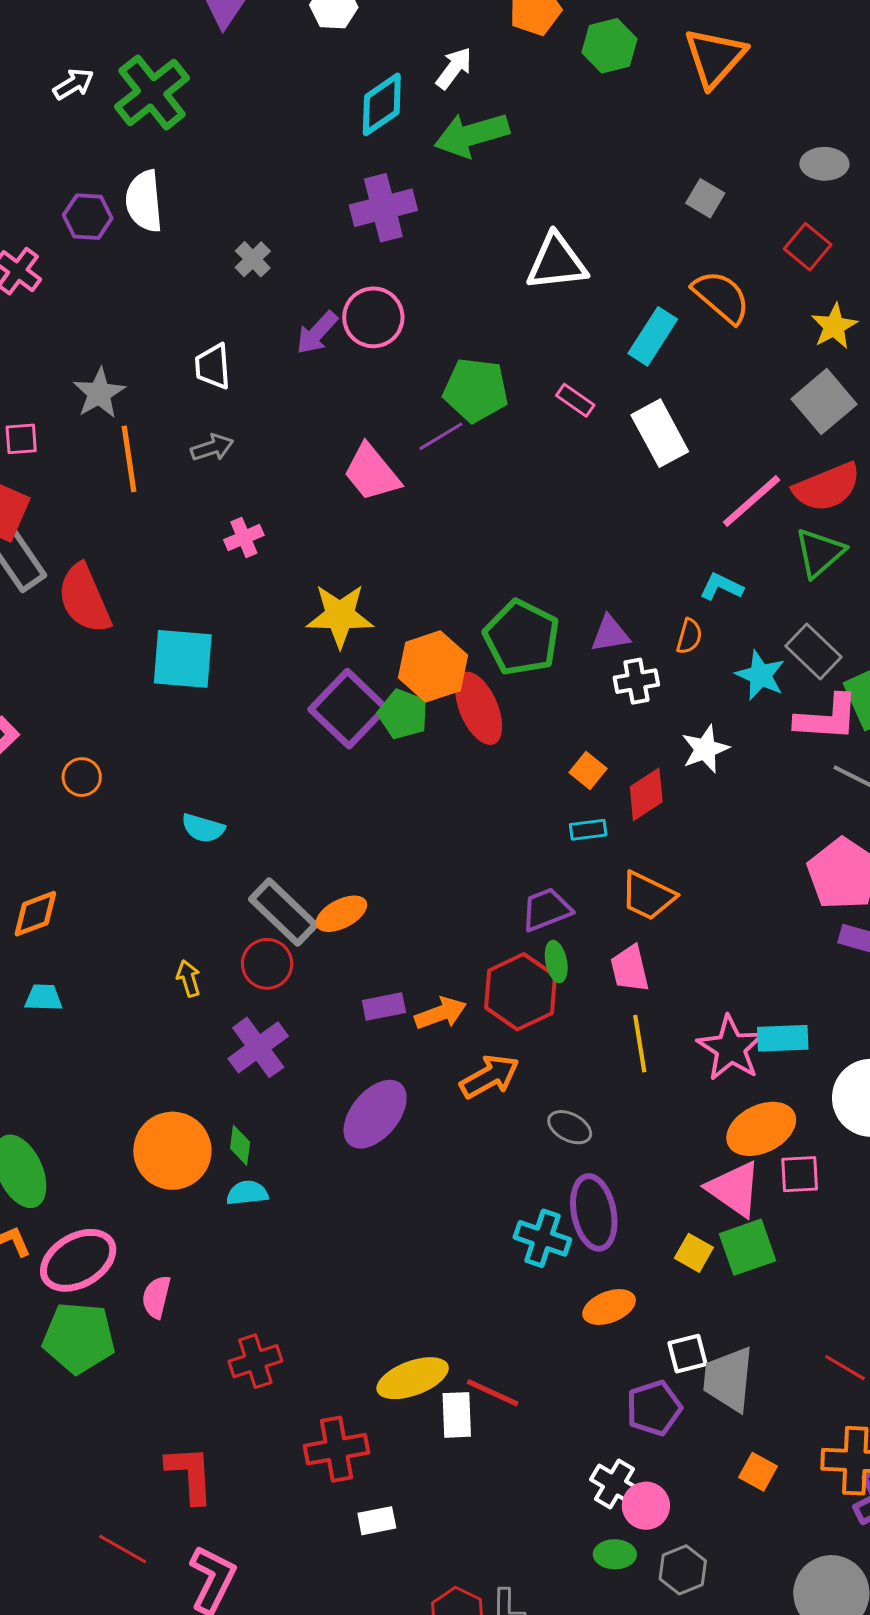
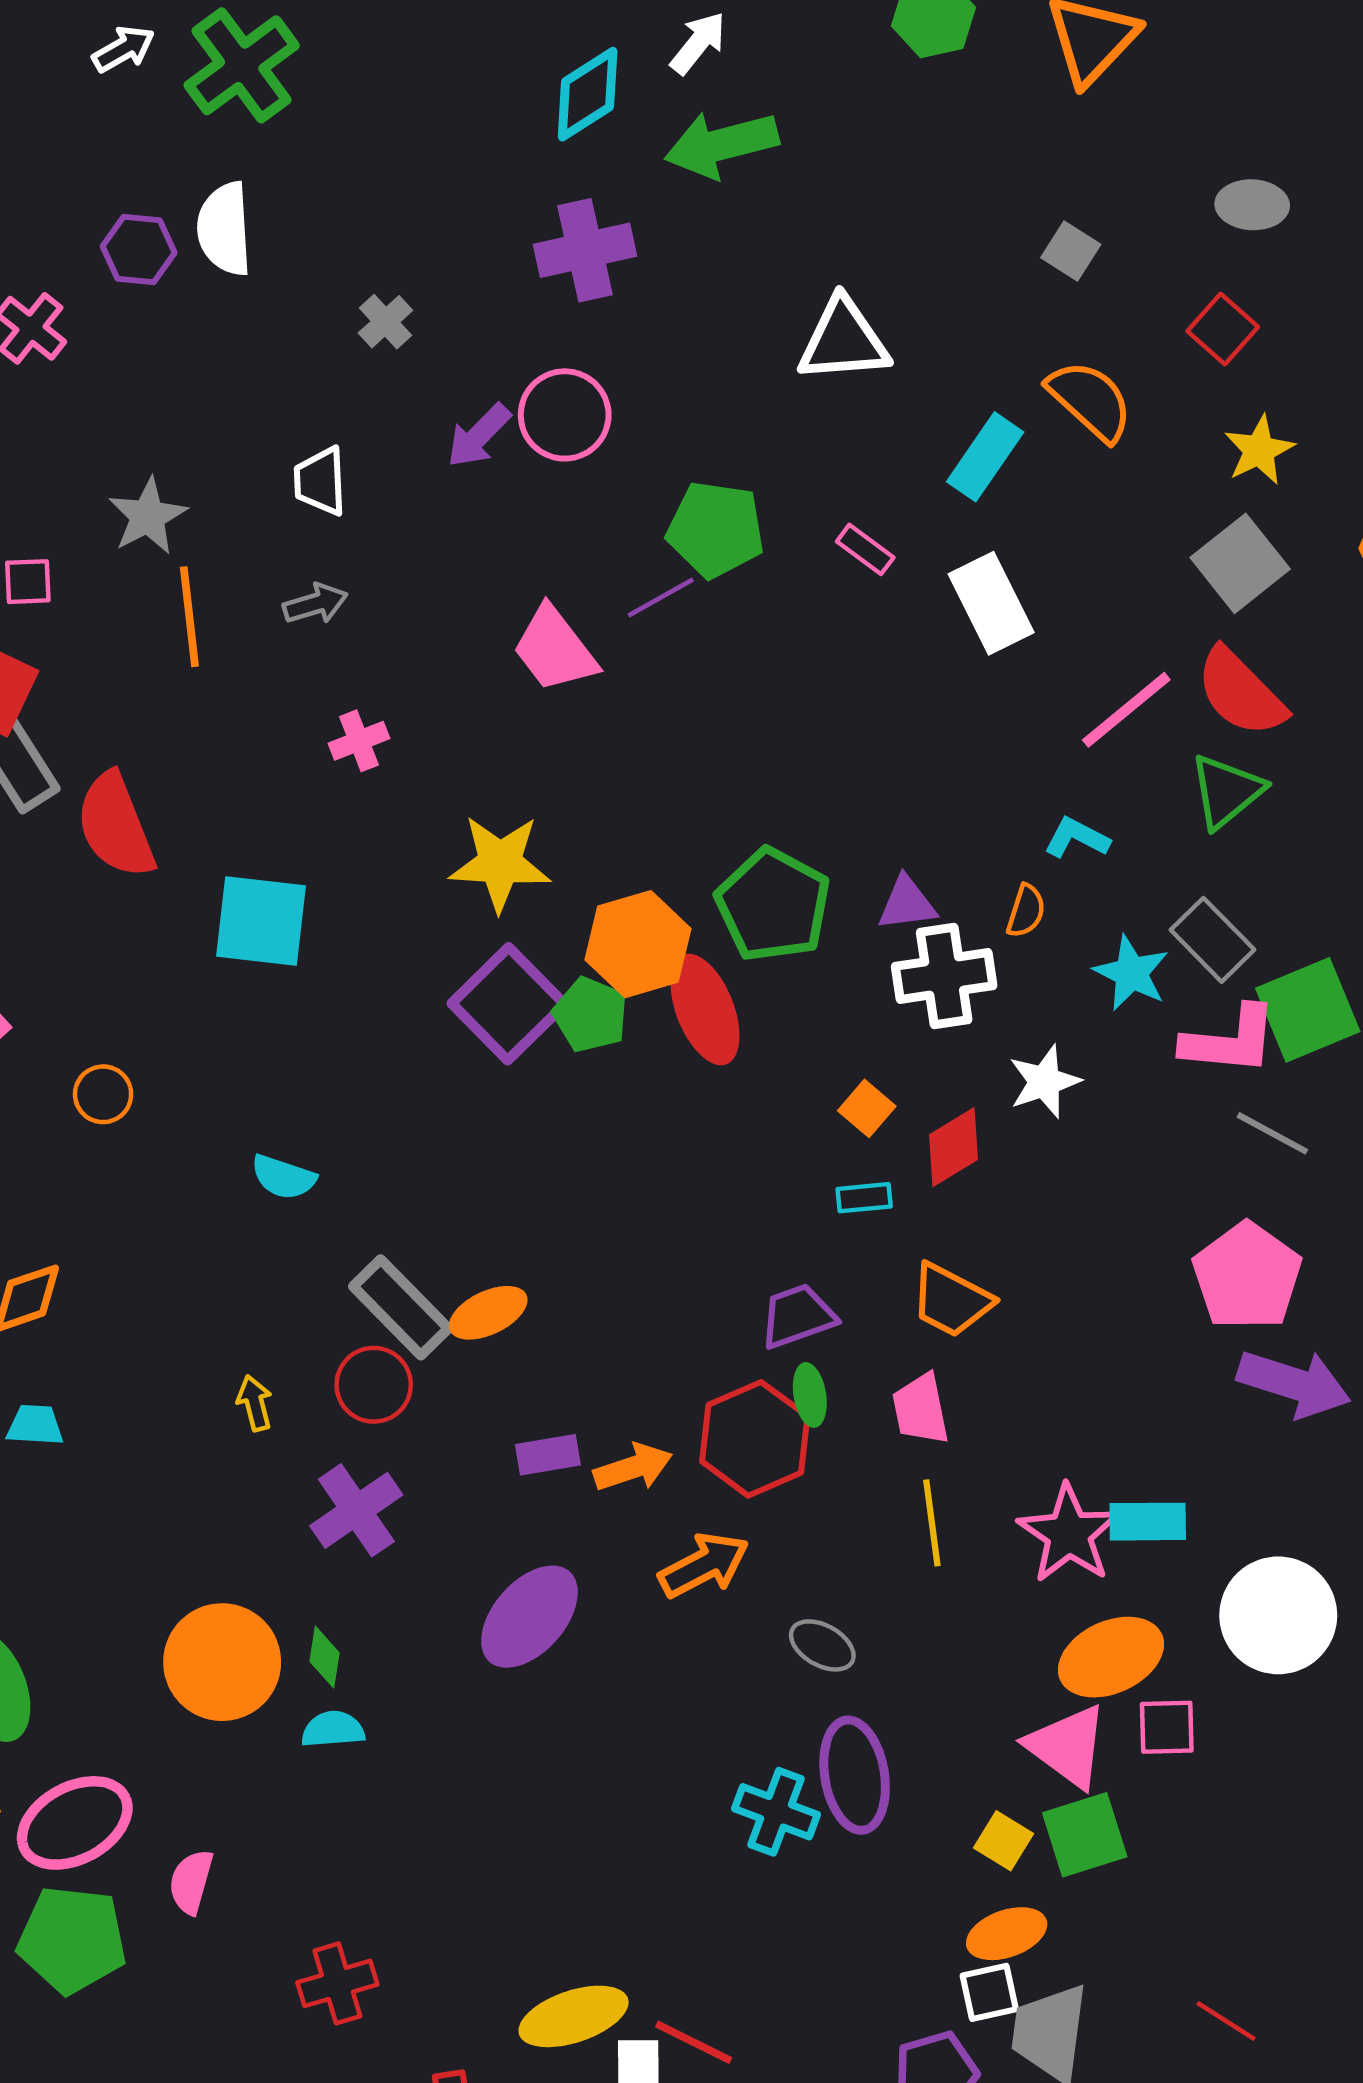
red semicircle: (827, 487) -> (1241, 692), turned 66
white cross: (636, 681) -> (944, 976), size x1.5
orange ellipse: (609, 1307) -> (1007, 1934), moved

